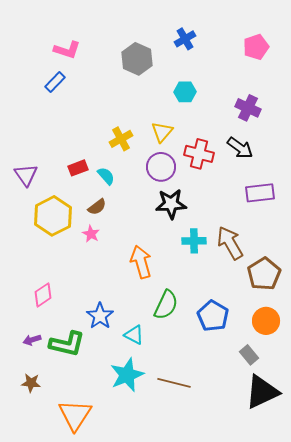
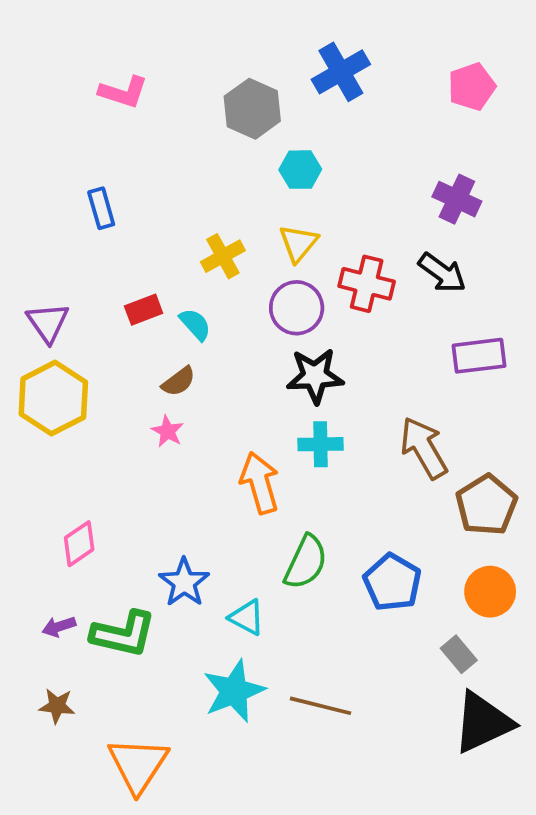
blue cross: (185, 39) -> (341, 72), size x1.4
blue rectangle: (55, 82) -> (101, 208), moved, turned -60
cyan hexagon: (185, 92) -> (300, 170), moved
yellow hexagon: (53, 216) -> (53, 398), moved
cyan cross: (194, 241) -> (321, 444), moved

